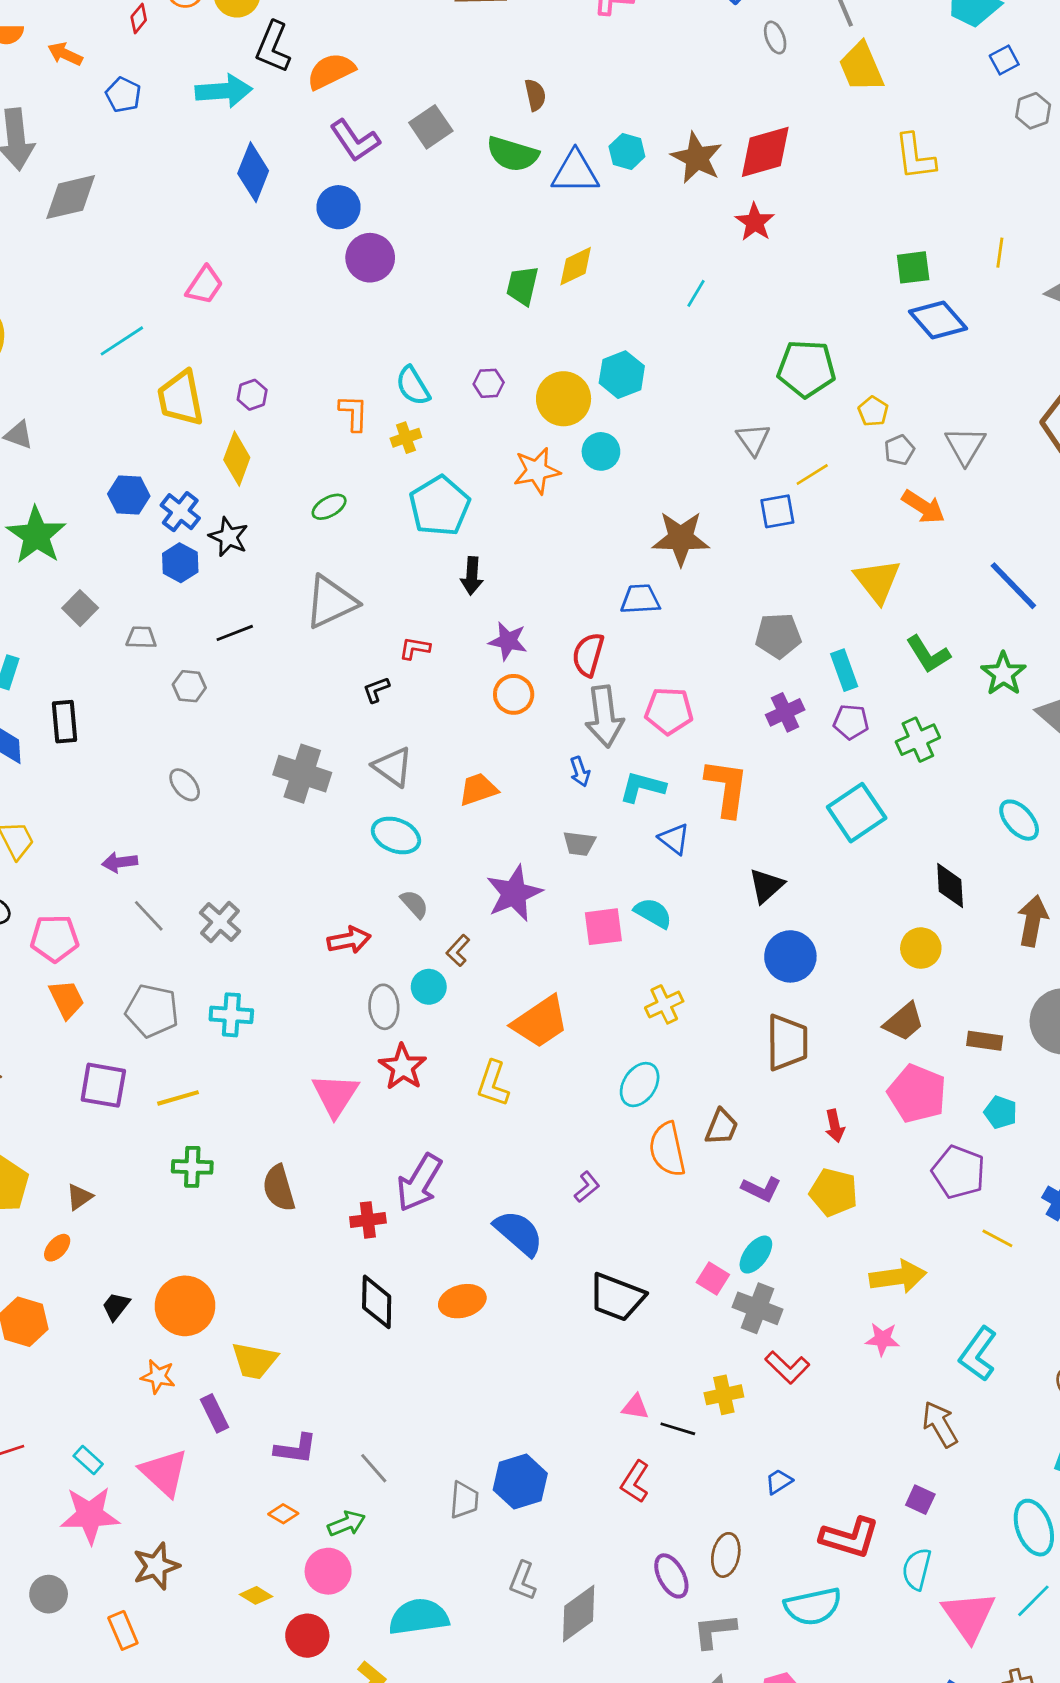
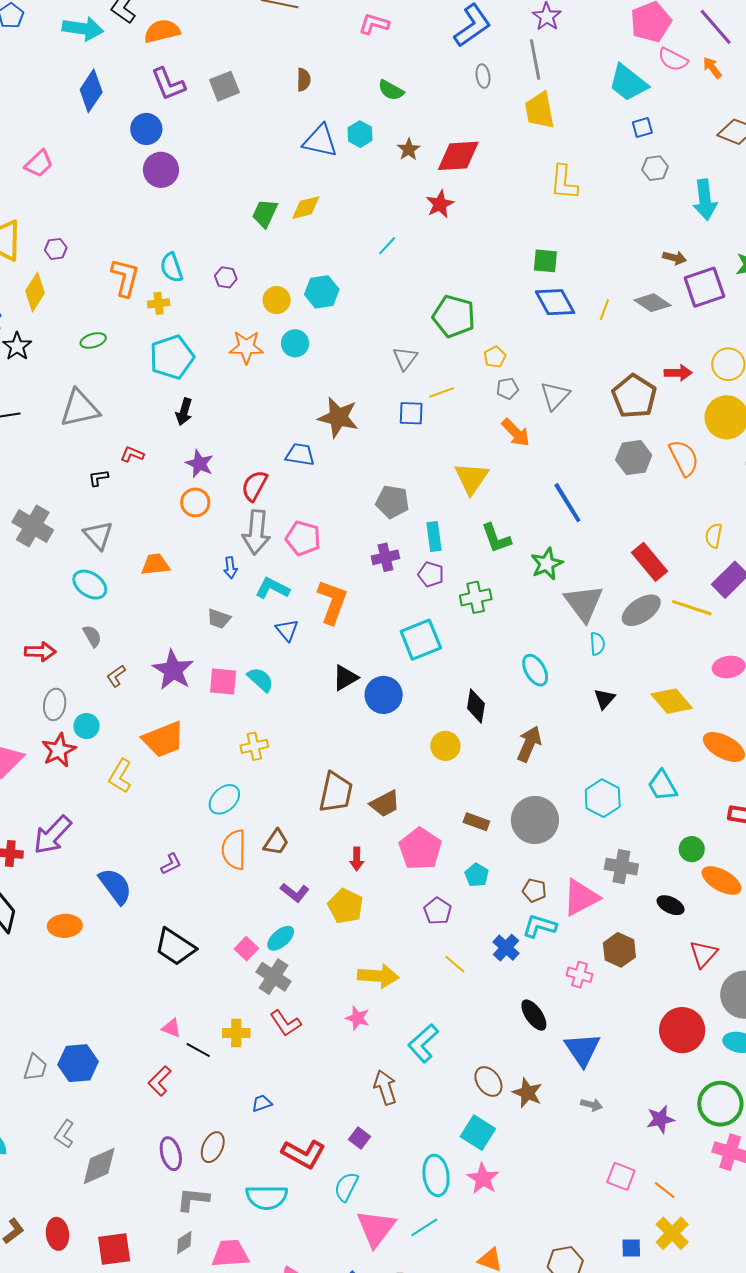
green semicircle: (513, 154) -> (391, 90), moved, size x0.7
brown star: (697, 158) -> (409, 149), size x0.6
yellow line: (1000, 253) -> (604, 310), moved
yellow circle: (564, 399) -> (277, 300), size x0.7
orange L-shape: (354, 413) -> (125, 278), size x1.4
purple star: (514, 893) -> (173, 670), moved, turned -30
blue circle: (790, 956) -> (384, 695), moved
cyan circle: (429, 987) -> (86, 726), moved
brown trapezoid: (904, 1022) -> (385, 804), moved
purple pentagon: (959, 1172) -> (438, 911), size x0.7

